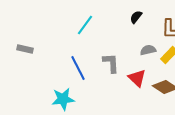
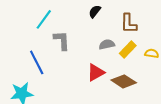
gray L-shape: (111, 63) -> (62, 40), moved
red triangle: (137, 78) -> (96, 72), turned 48

